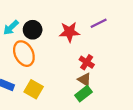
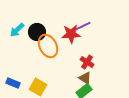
purple line: (99, 23) -> (83, 26), moved
orange ellipse: (24, 54) -> (48, 46), moved

